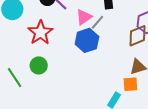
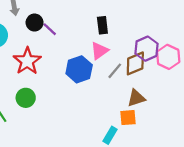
pink triangle: (84, 17) -> (99, 51), moved
gray line: (97, 22) -> (115, 71), moved

